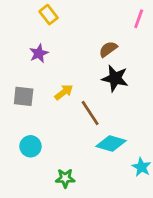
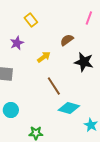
yellow rectangle: (49, 15) -> (31, 20), moved
black star: (115, 78) -> (84, 62), moved
yellow arrow: (64, 92) -> (44, 57), moved

